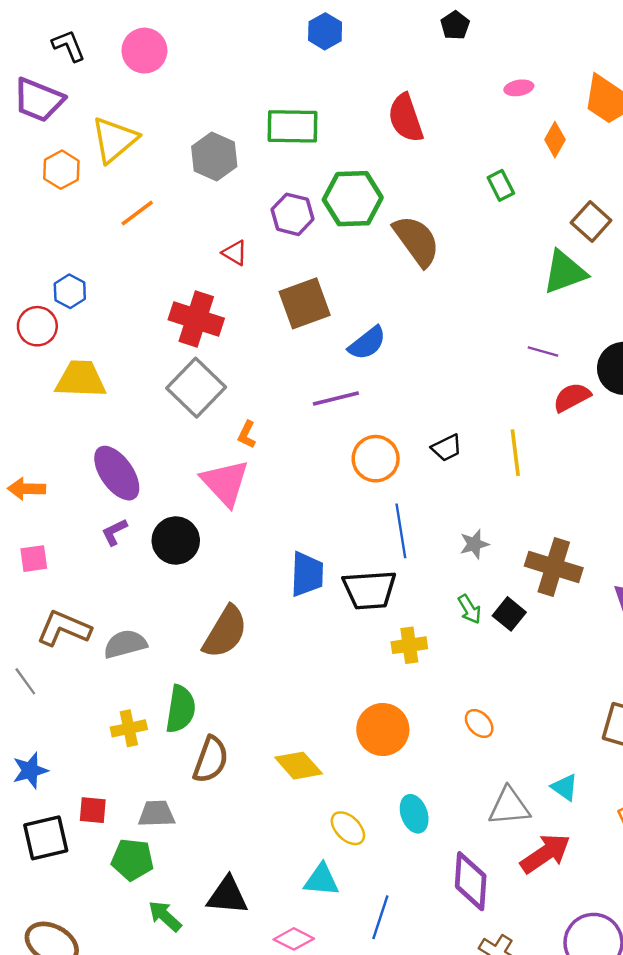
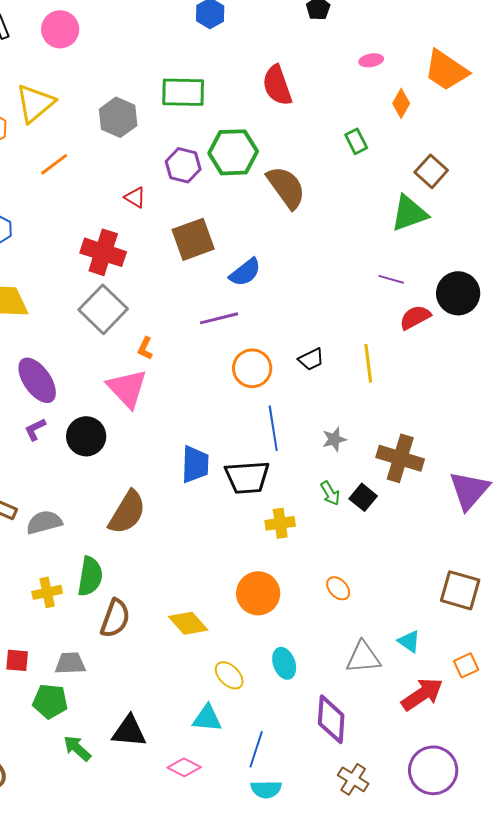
red arrow: (545, 853) -> (422, 694), moved

